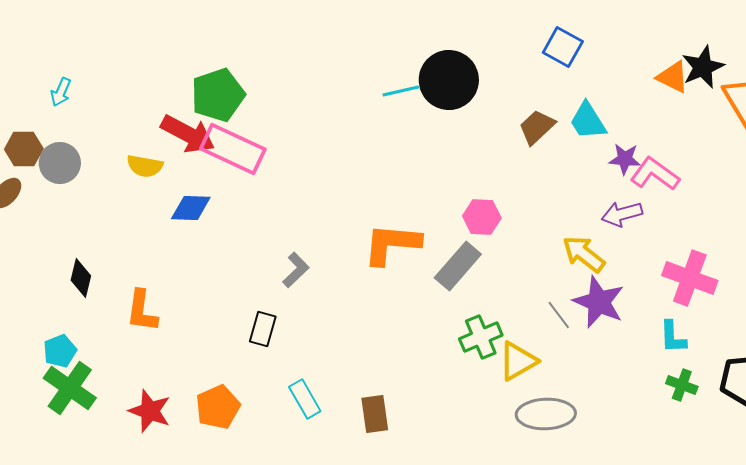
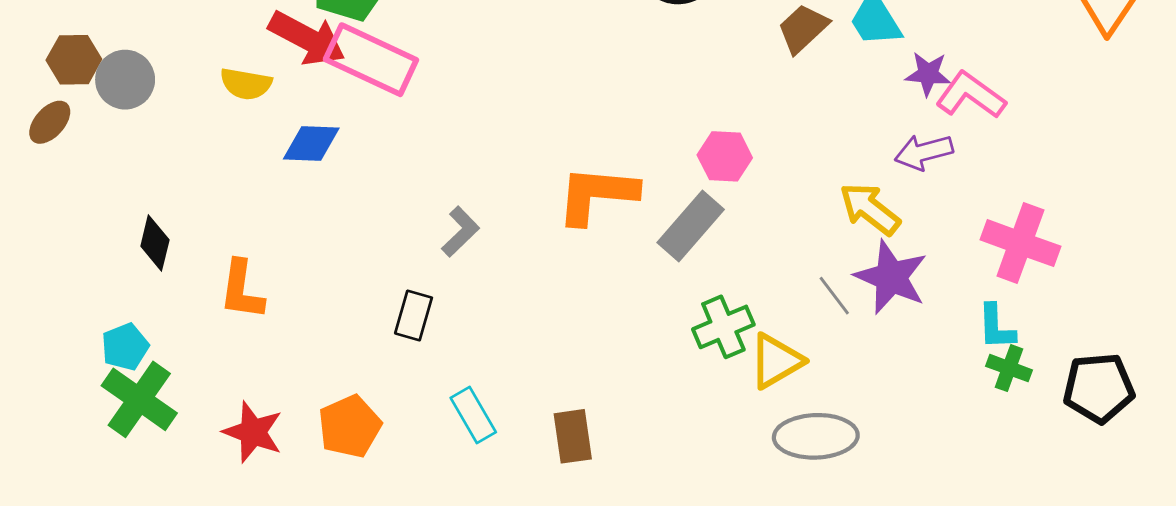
green cross: (682, 385) -> (1009, 368), moved

